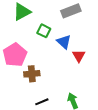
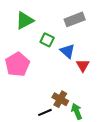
brown cross: (32, 74) -> (60, 99), moved, turned 35

